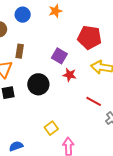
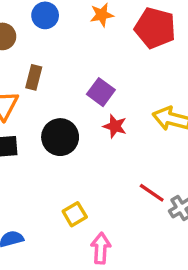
red pentagon: (90, 37) -> (155, 28), moved
red line: (94, 101) -> (152, 193), moved

